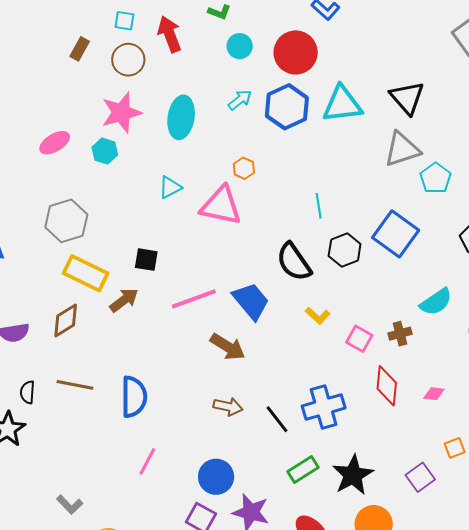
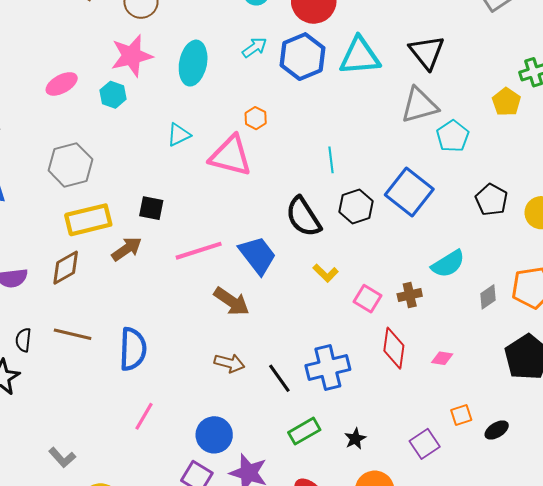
yellow rectangle: (86, 273) -> (88, 220), turned -42
black star: (353, 475) -> (355, 439), size x0.5

